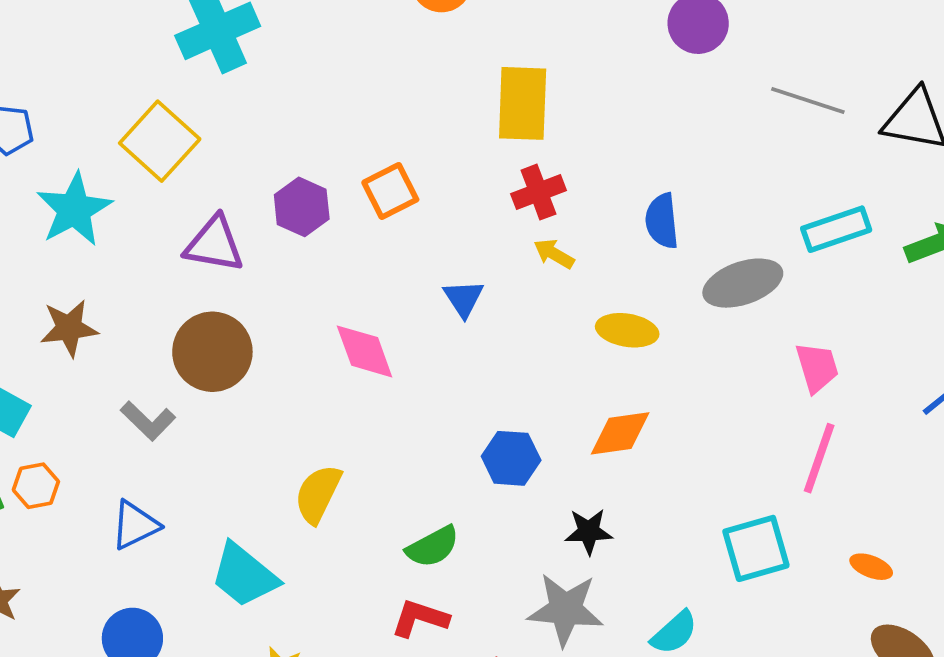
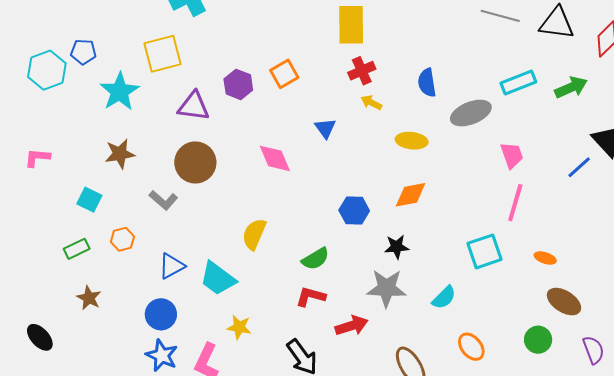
yellow square: (160, 141) -> (162, 54), turned 36
orange hexagon: (36, 486) -> (122, 239), moved
blue triangle: (135, 525) -> (172, 266), moved

